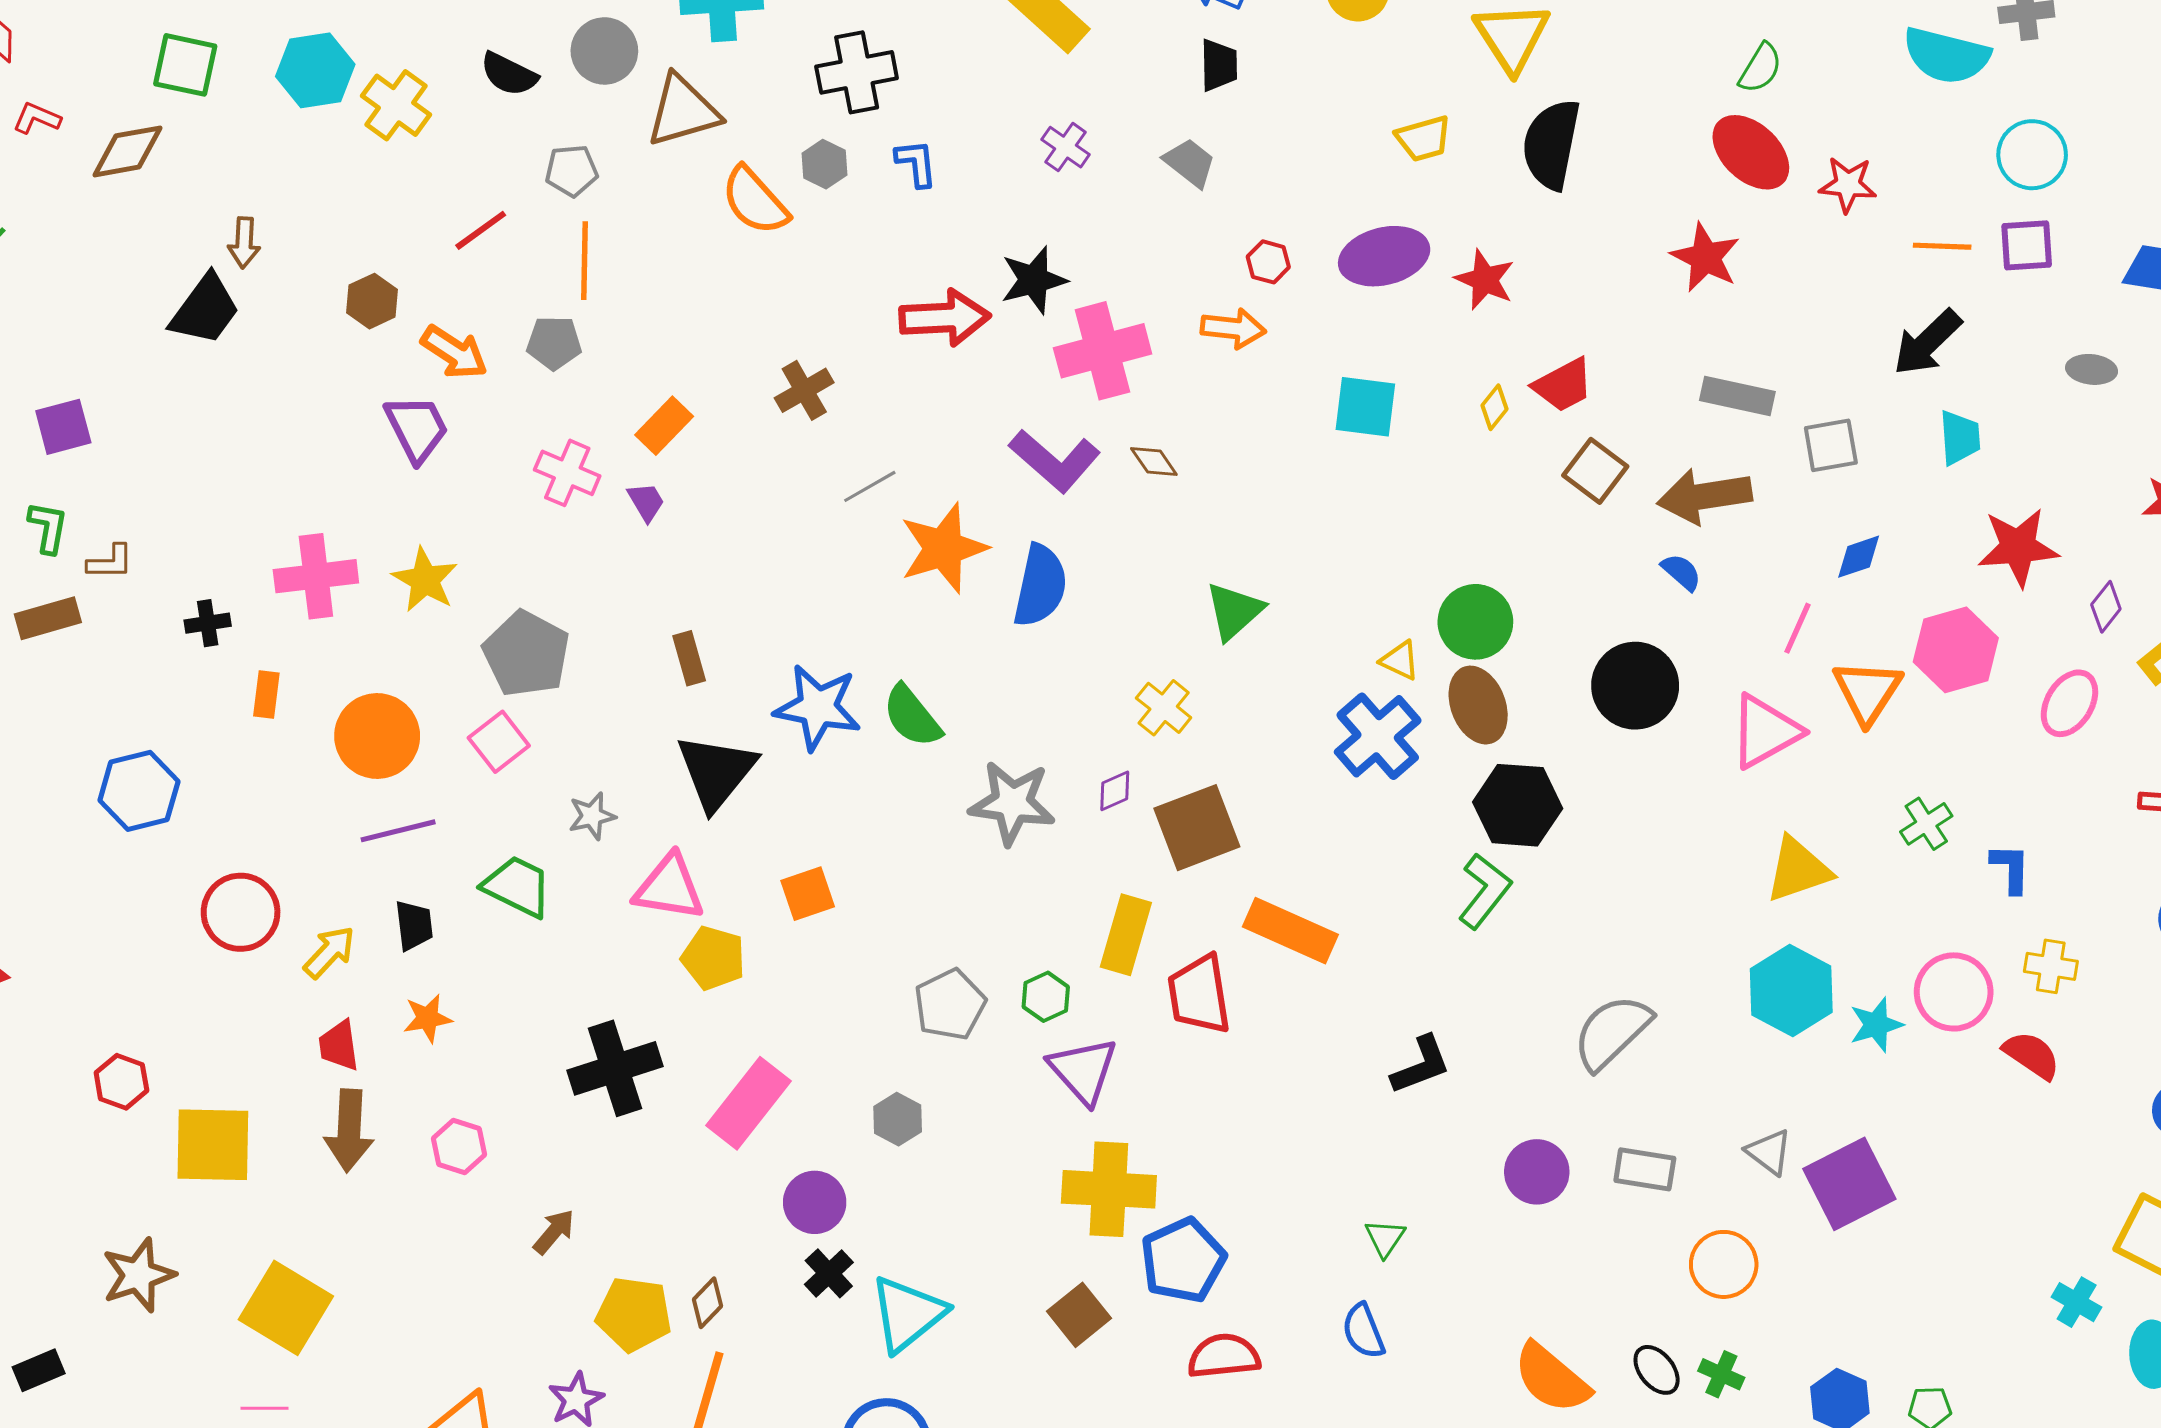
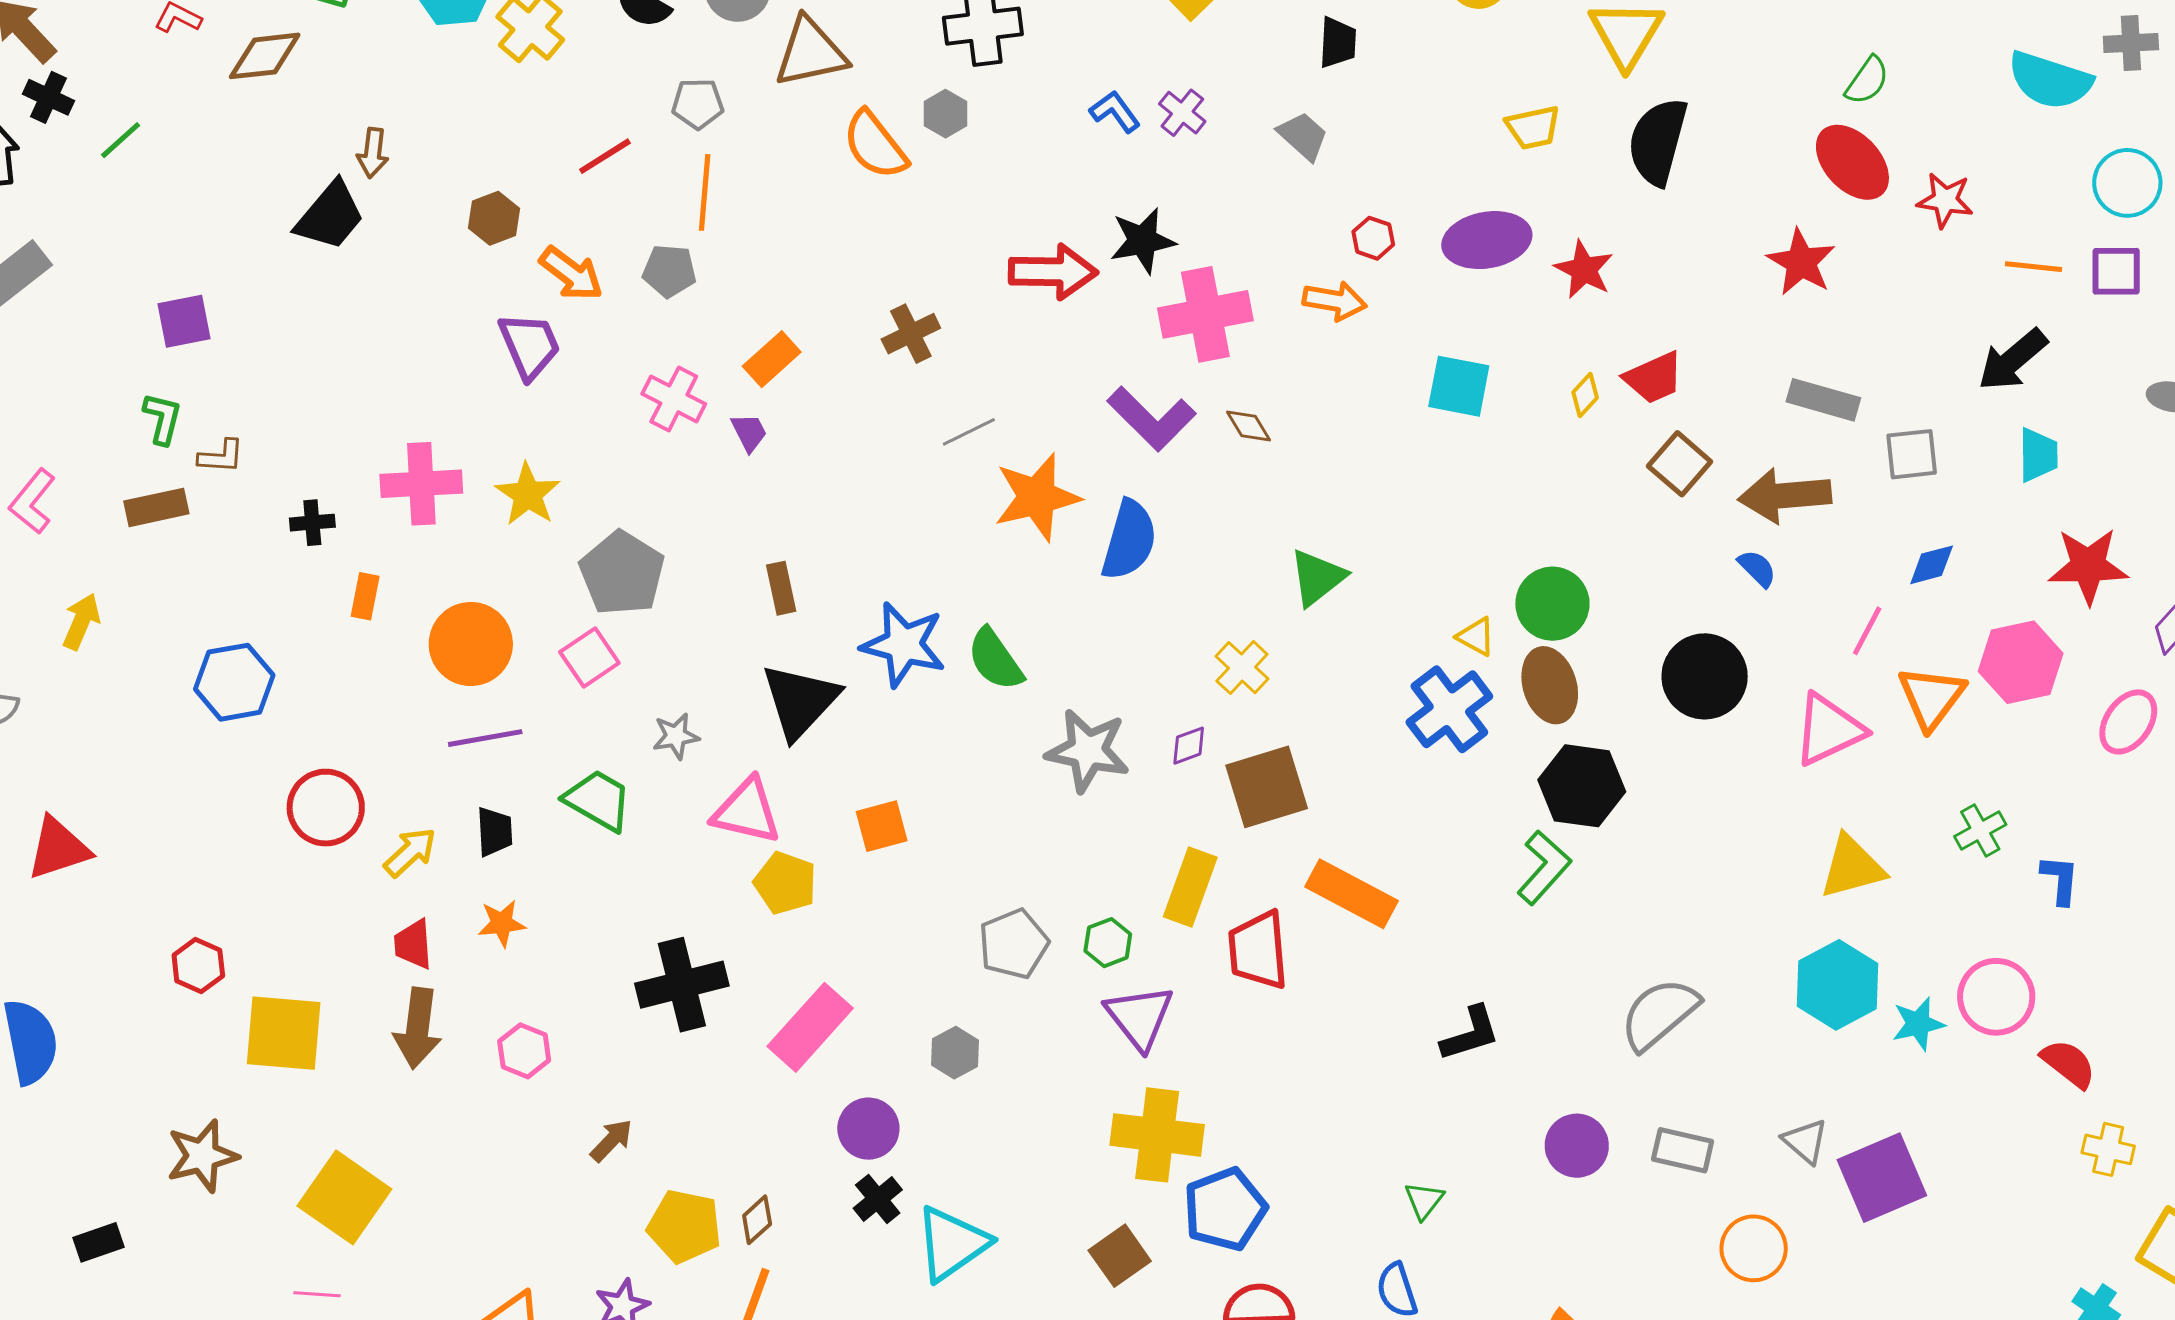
blue L-shape: (916, 163) -> (1115, 112), moved, turned -34
yellow cross: (2051, 966) -> (2108, 1149), moved

